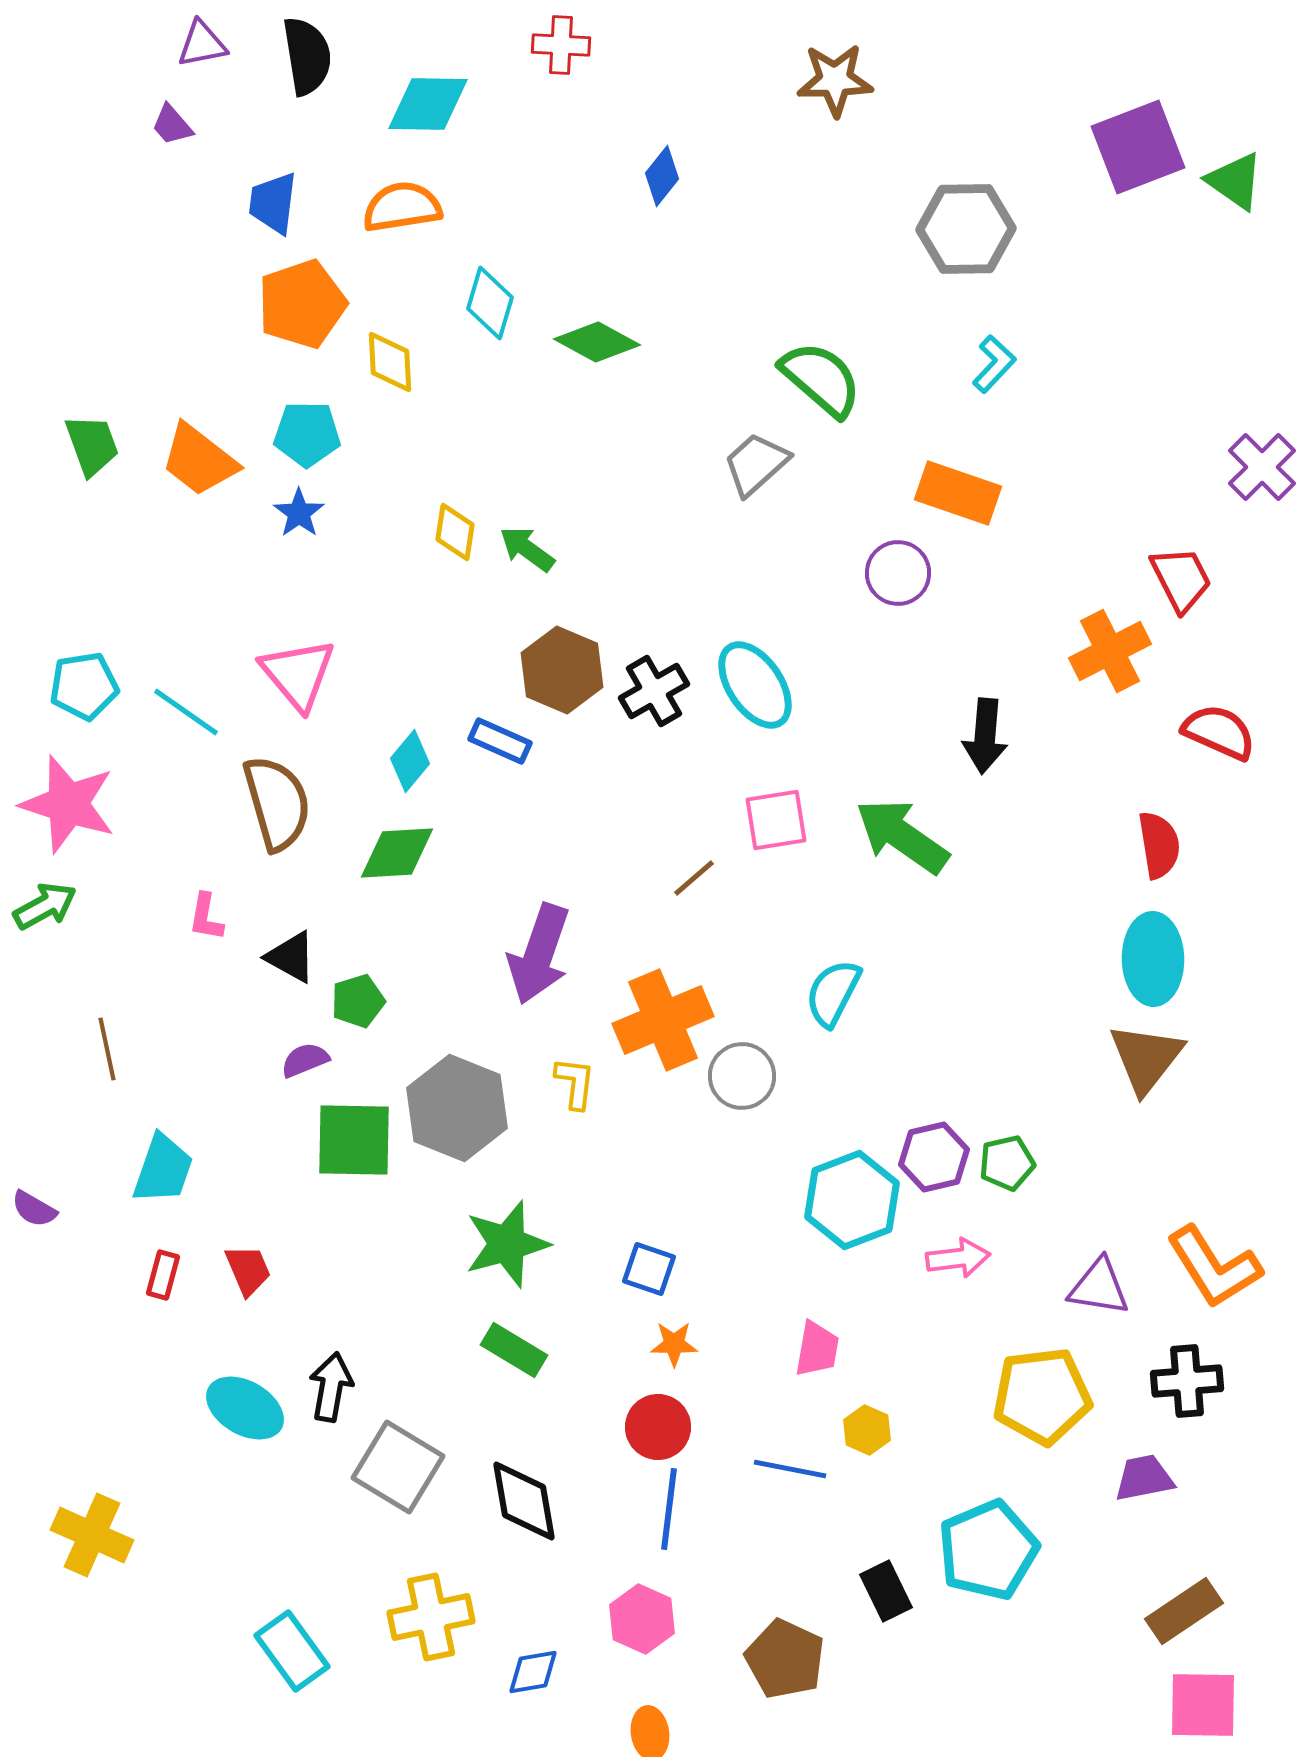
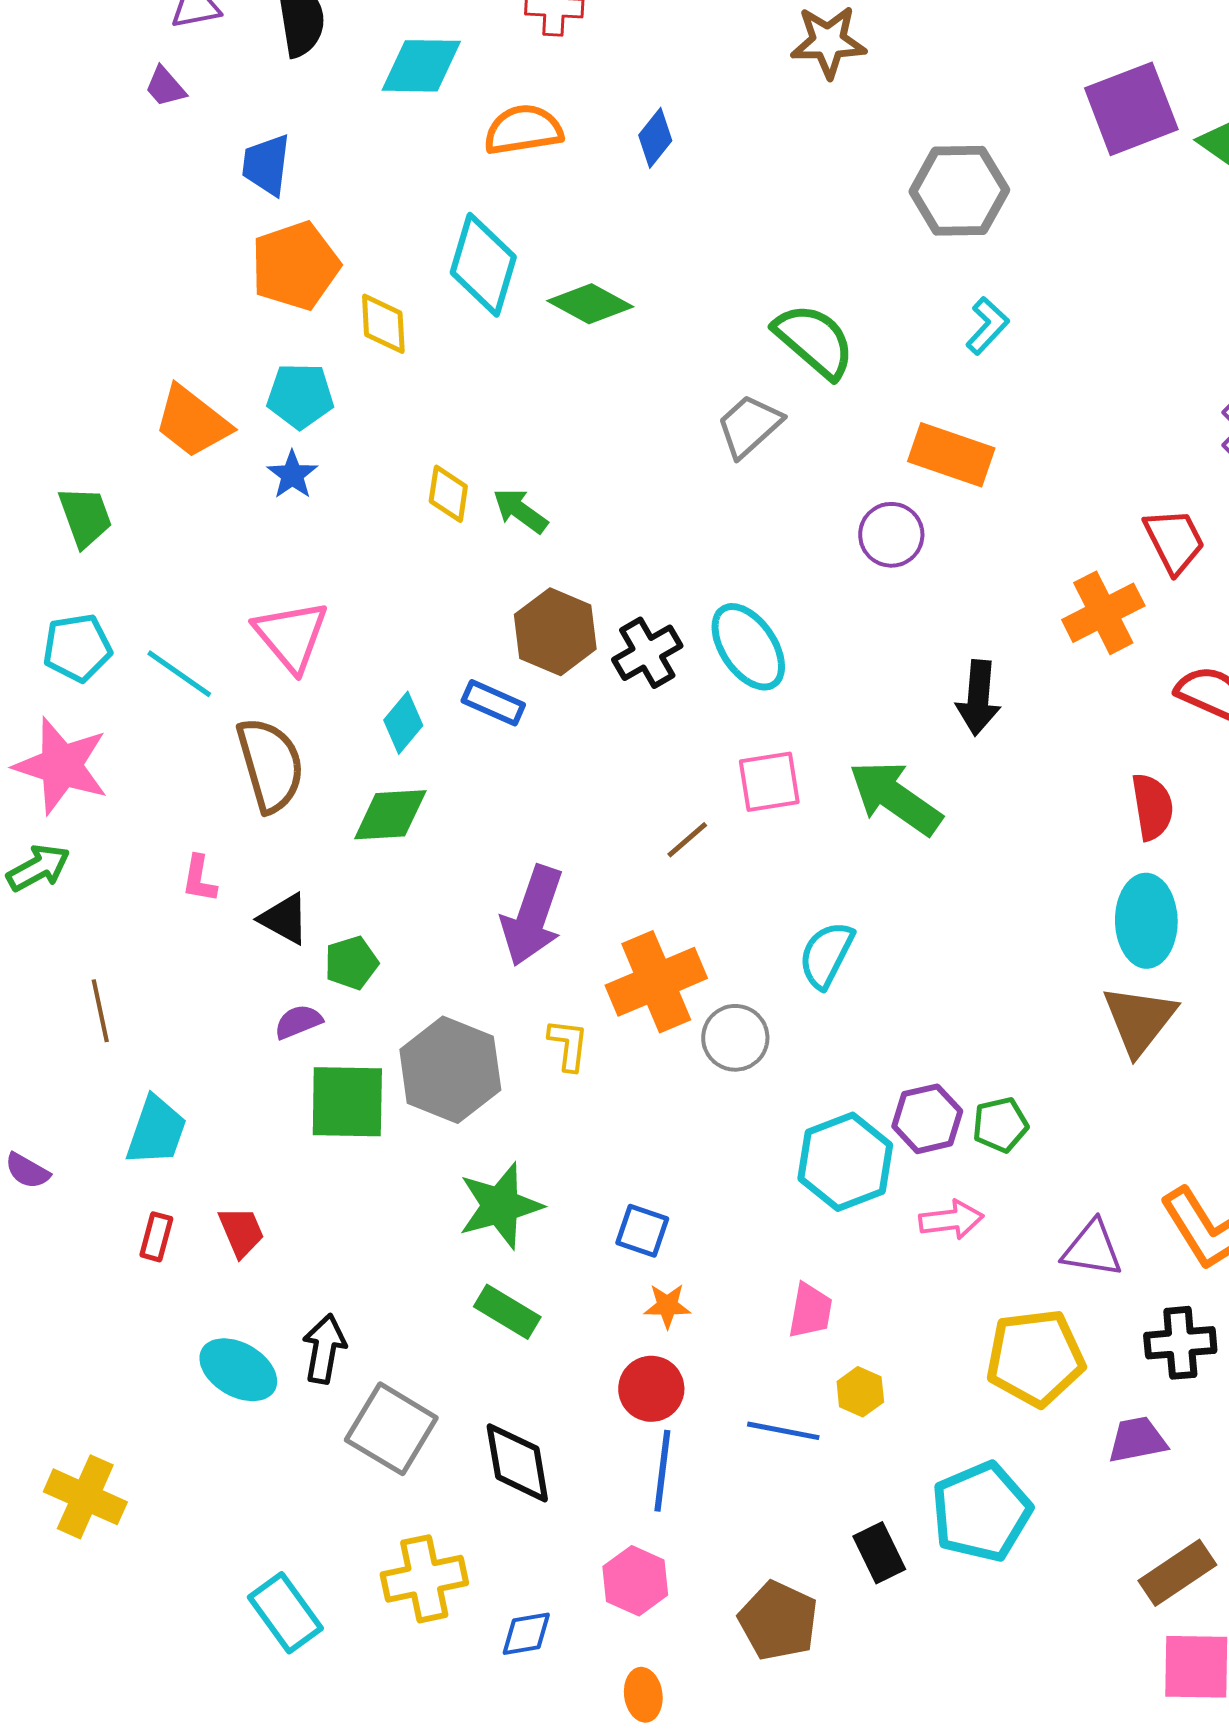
orange semicircle: (402, 207) -> (523, 130), moved
cyan diamond: (490, 303) -> (483, 265), size x1.4
green trapezoid: (92, 445) -> (85, 517), moved

